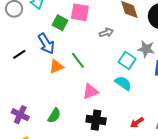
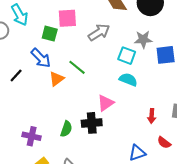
gray arrow: (106, 33) -> (99, 32), size x1.5
pink triangle: (90, 91) -> (105, 103), moved
black cross: (96, 120) -> (92, 123), moved
red arrow: (137, 122) -> (152, 116), turned -40

